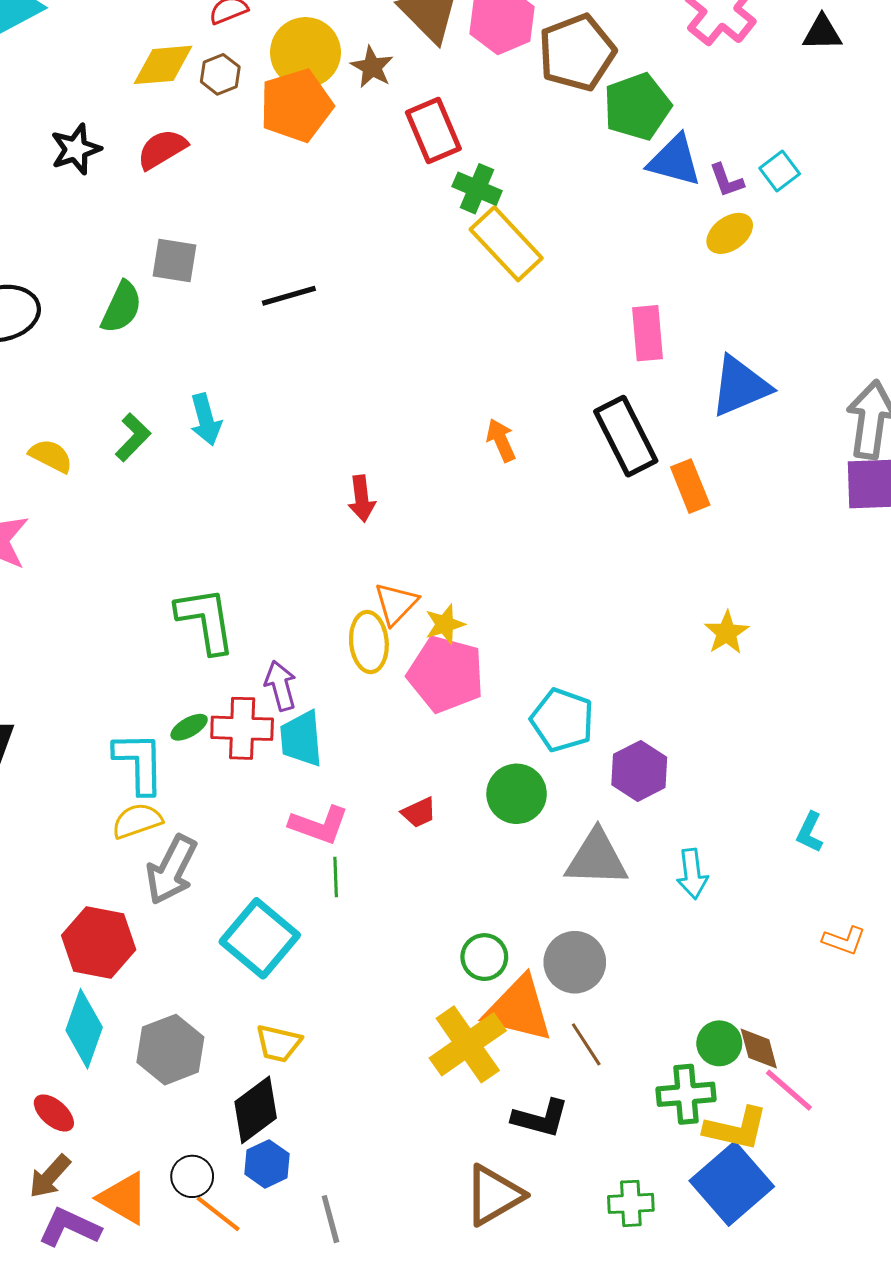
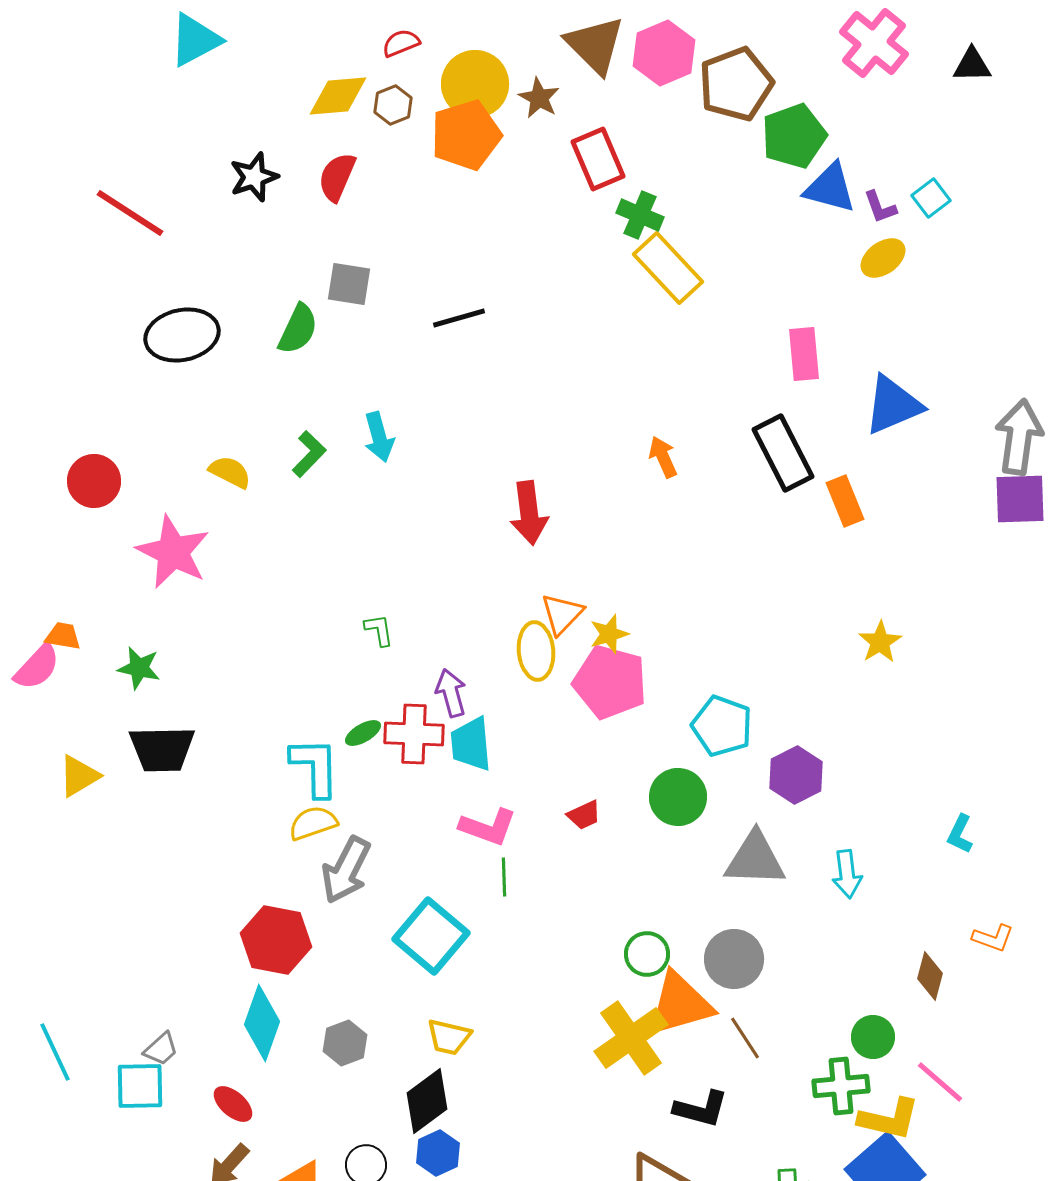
red semicircle: (162, 149) -> (337, 177), turned -36
red arrow: (362, 499) -> (529, 513), size x1.4
green L-shape: (206, 620) -> (379, 630), size x0.5
orange triangle: (519, 1009) -> (680, 1004), turned -30
brown diamond: (759, 1049) -> (930, 976), moved, turned 30
gray hexagon: (170, 1050) -> (345, 1043), size x0.7

